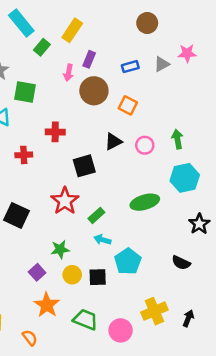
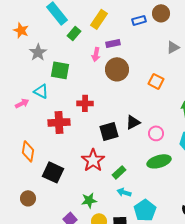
purple rectangle: (89, 59) -> (113, 43), turned 56
blue rectangle: (130, 67) -> (139, 20), moved
orange square: (128, 105) -> (156, 81), moved
black triangle: (113, 142) -> (133, 122), moved
pink circle: (145, 145) -> (156, 133), moved
red cross: (24, 155) -> (59, 122), size x1.5

